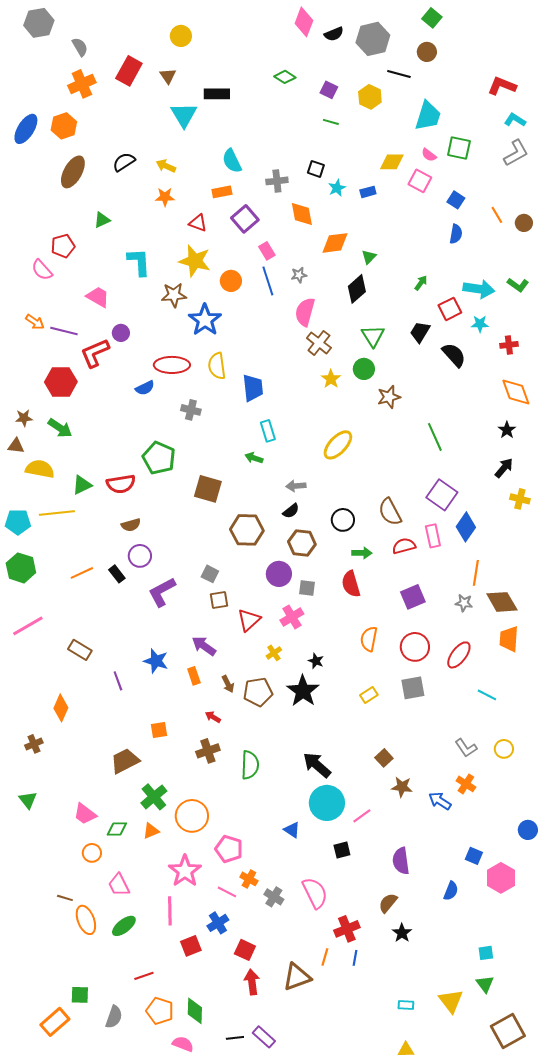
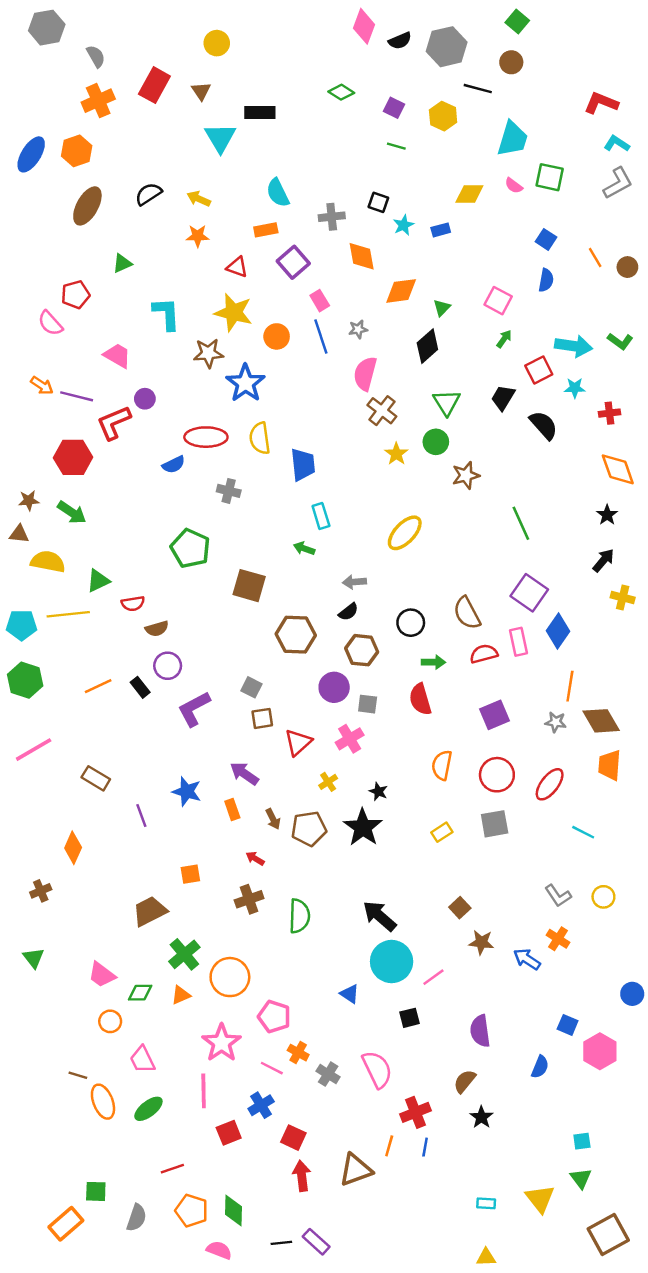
pink square: (420, 181) -> (498, 301), moved
red semicircle: (121, 484) -> (133, 603), moved, size x0.7

